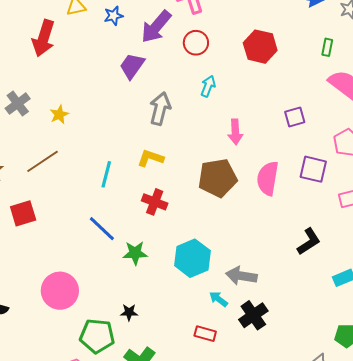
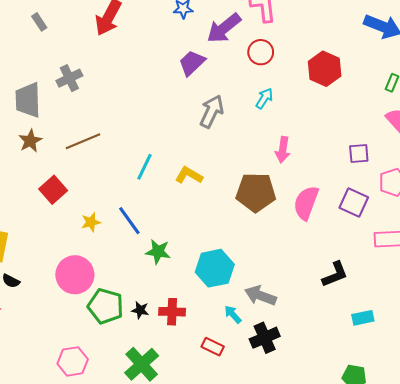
yellow star: (59, 115) -> (91, 222), moved
purple square: (295, 117) -> (359, 154), moved
yellow L-shape: (151, 158) -> (189, 175), moved
red cross: (155, 202) -> (172, 312), moved, turned -30
red square: (23, 213) -> (53, 190), turned -36
green pentagon: (97, 336) -> (106, 306), moved

